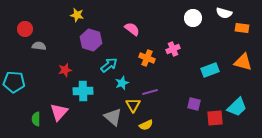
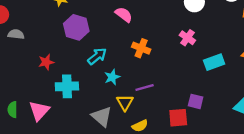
pink cross: (173, 49) -> (187, 38), moved, turned -32
red square: (215, 118) -> (178, 118), moved
green semicircle: (36, 119) -> (13, 110), moved

